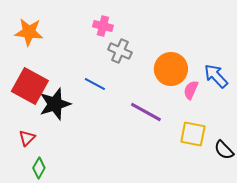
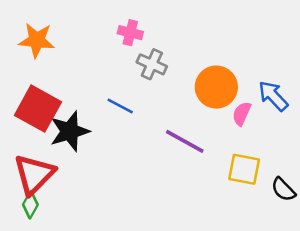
red triangle: (27, 138) -> (34, 174), size x2.0
green diamond: (39, 168) -> (30, 205), moved

